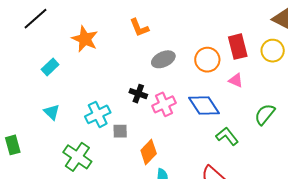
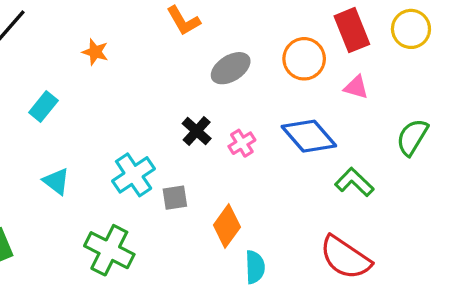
orange star: (85, 39) -> (95, 52), size x0.6
black cross: (138, 94) -> (197, 131), turned 30
pink cross: (164, 104) -> (242, 143), size x0.7

